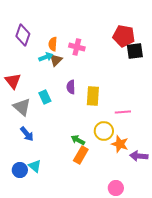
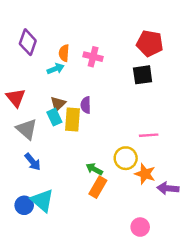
black square: (135, 51) -> (143, 75), moved
brown triangle: (56, 60) -> (58, 104), moved
yellow rectangle: (93, 96) -> (72, 120), moved
cyan triangle: (35, 166) -> (42, 200), size x1.5

